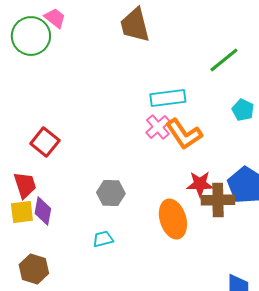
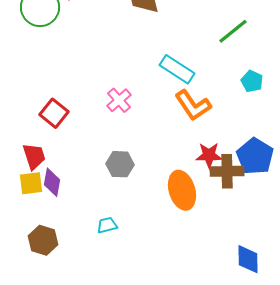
cyan rectangle: (168, 98) -> (177, 69), turned 40
pink cross: (158, 127) -> (119, 100), moved
cyan trapezoid: (103, 239) -> (107, 225), moved

